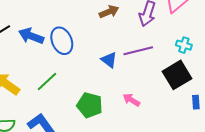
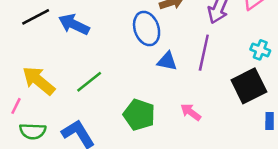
blue ellipse: (62, 41) -> (147, 29), moved
purple line: (138, 51) -> (204, 53), turned -68
blue triangle: (109, 60) -> (167, 61), turned -30

